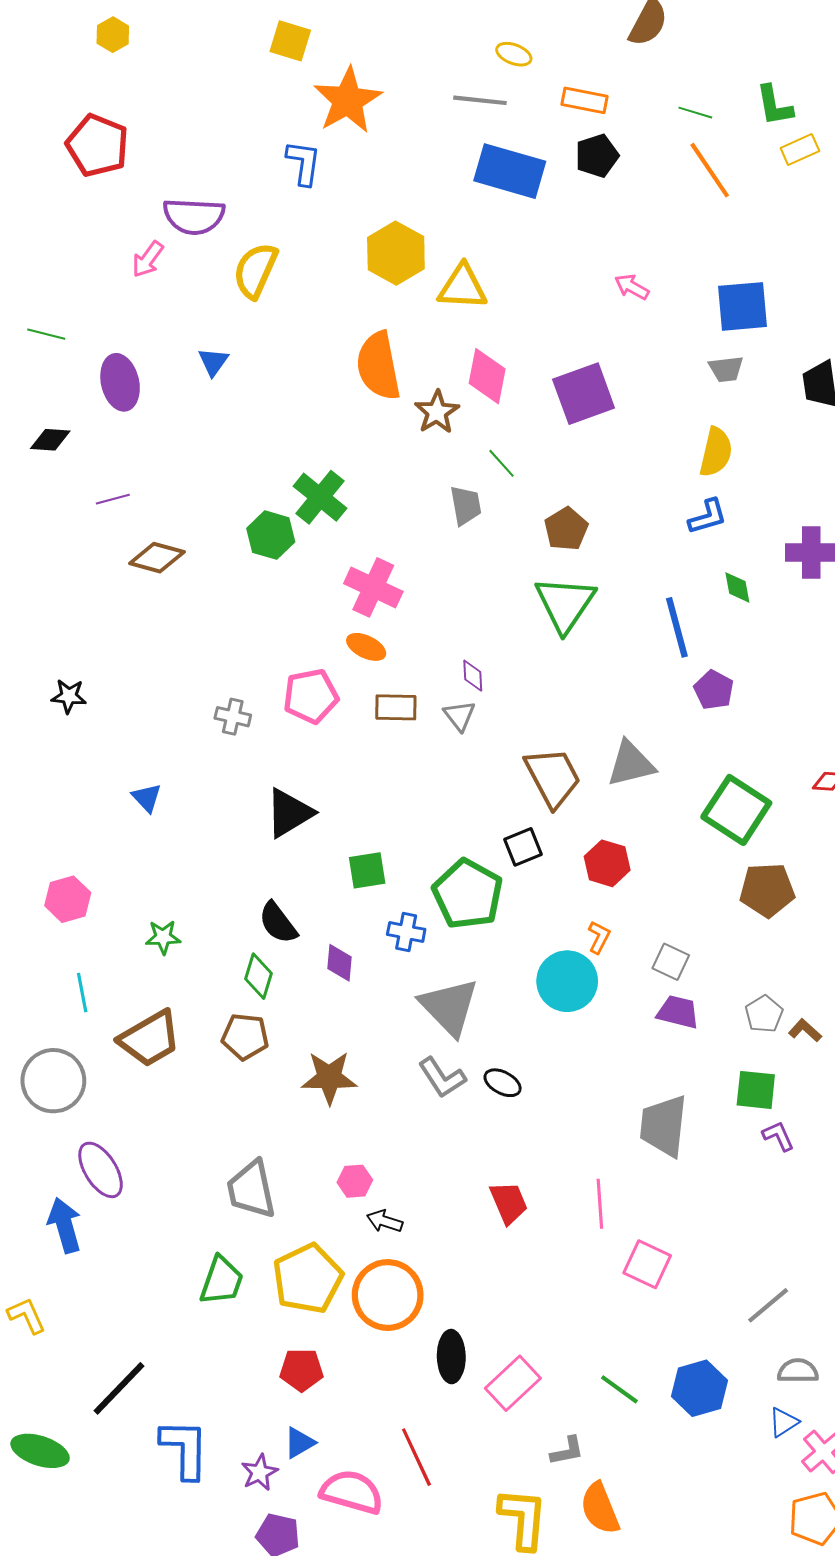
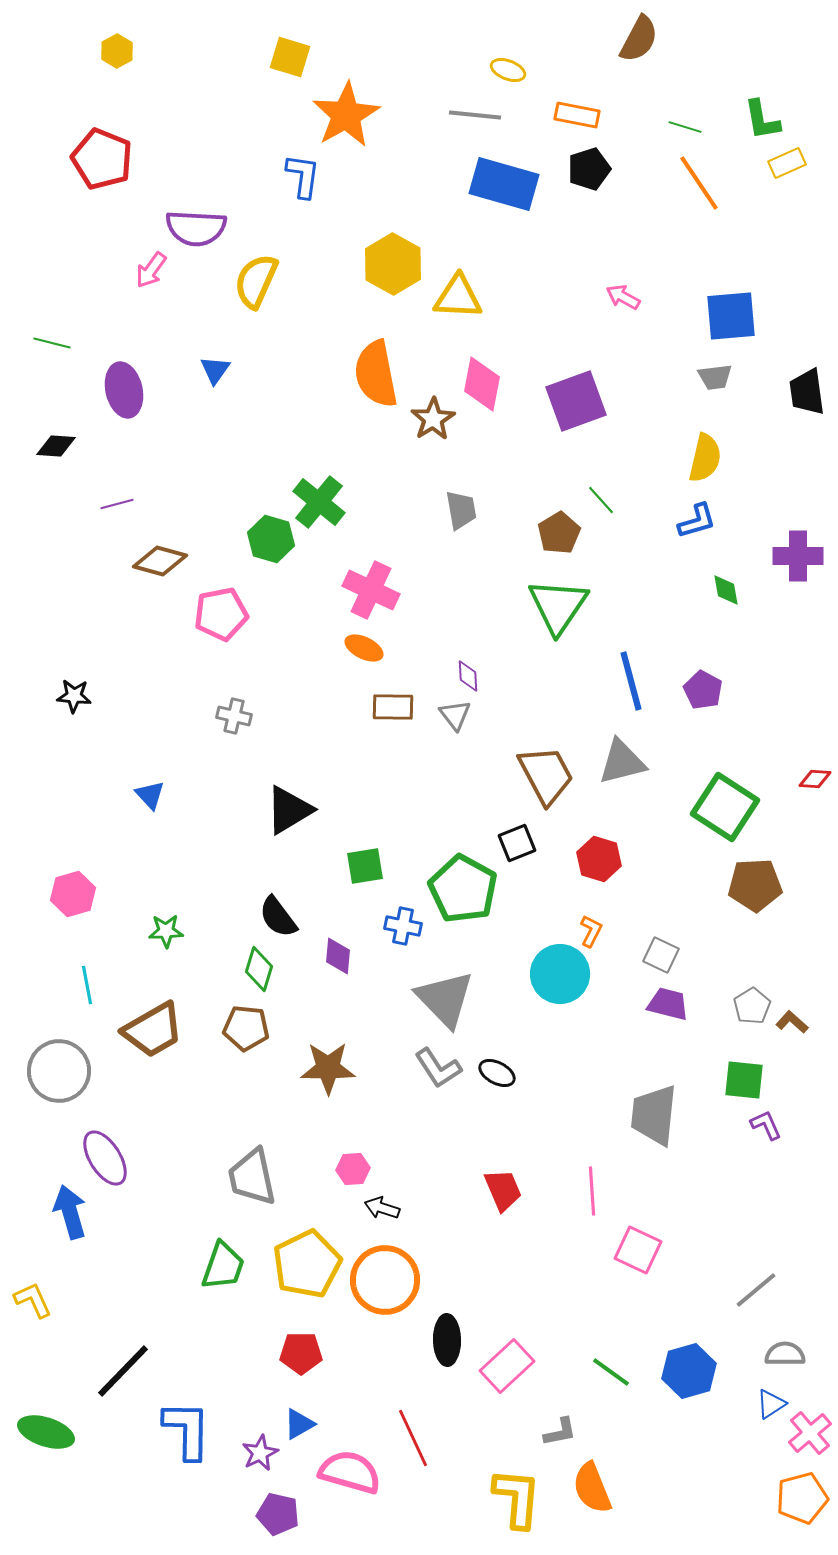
green line: (502, 463) -> (601, 500), moved
blue line: (677, 627) -> (631, 681), moved
pink pentagon: (311, 696) -> (221, 614), moved

